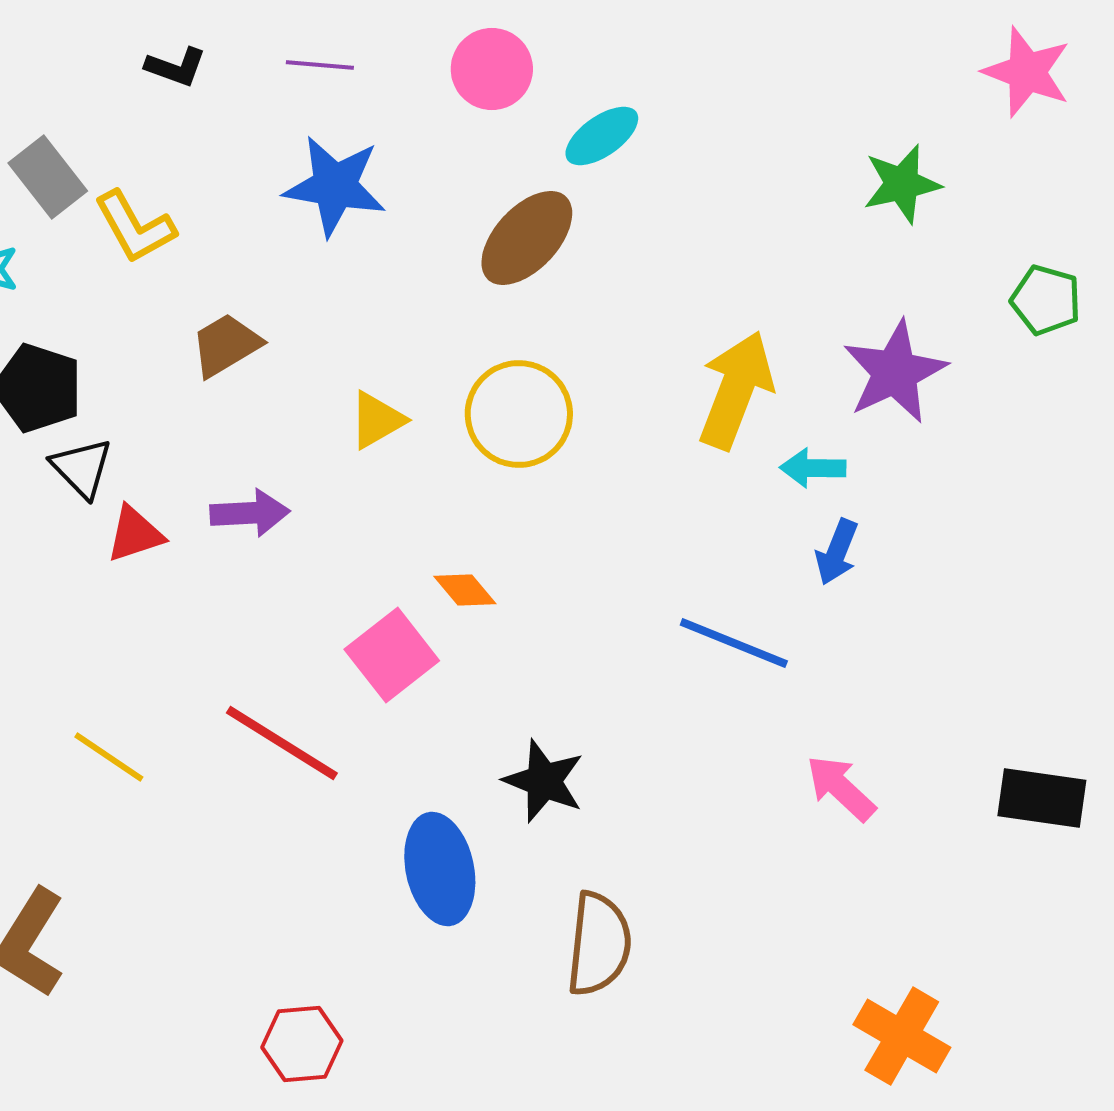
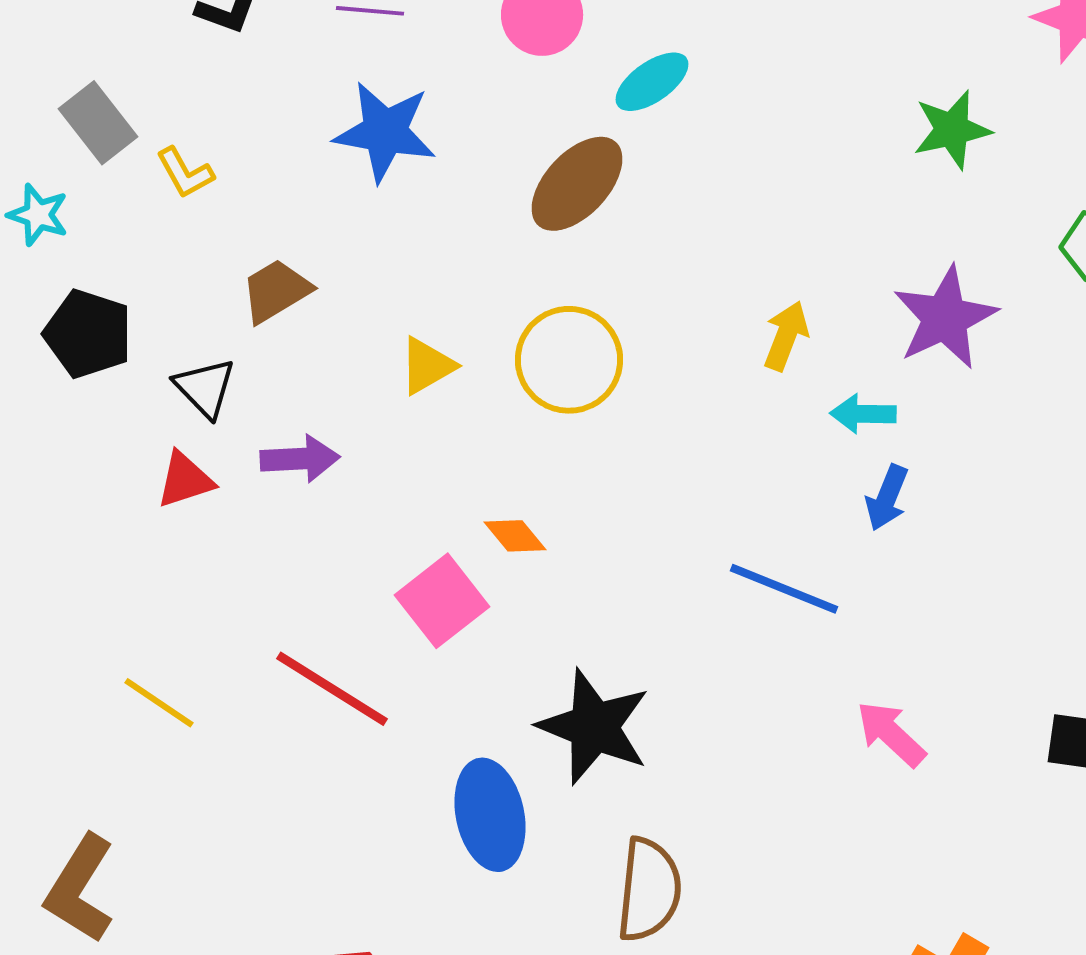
yellow L-shape: (135, 227) -> (185, 173), size x0.7
yellow arrow: (736, 390) -> (786, 336), size x0.6
black triangle: (82, 468) -> (205, 388), moved
black star: (544, 781) -> (594, 727), size x1.4

